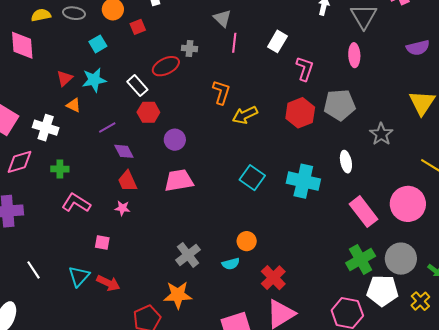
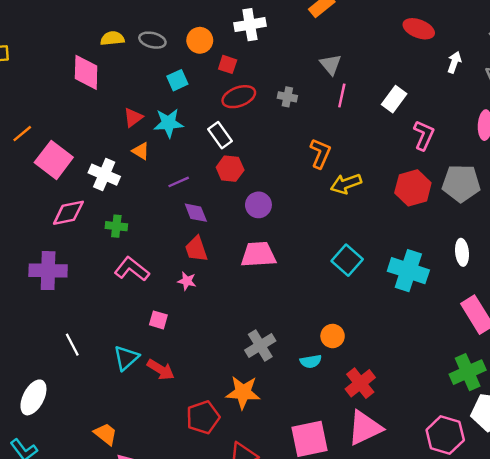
red square: (138, 27) -> (228, 64), turned 35
red ellipse: (166, 66) -> (239, 97), moved

